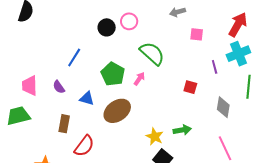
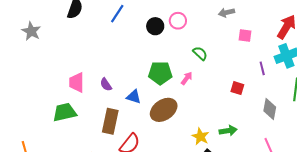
green semicircle: (152, 53) -> (200, 53), size x0.6
blue line: (74, 58) -> (117, 14), moved
green pentagon: (113, 74) -> (160, 73), turned -30
brown rectangle: (64, 124) -> (110, 121), size x1.4

